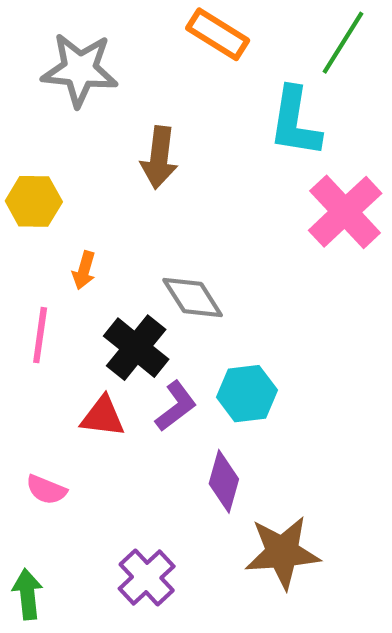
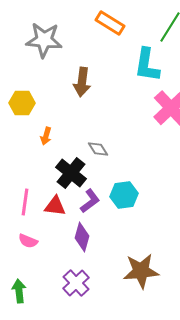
gray diamond: (193, 298) -> (98, 149), size x0.7
pink line: (40, 335) -> (25, 202), moved
purple diamond: (224, 481) -> (82, 237), moved

